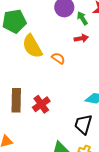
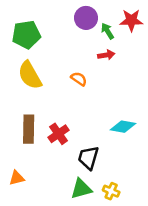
yellow semicircle: (32, 46) -> (30, 75), moved
black trapezoid: (83, 124) -> (88, 158), moved

